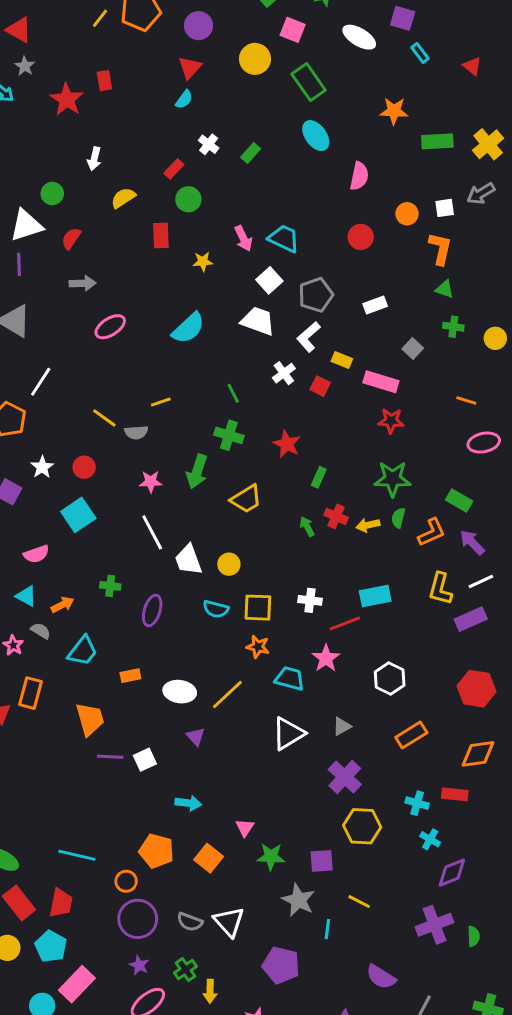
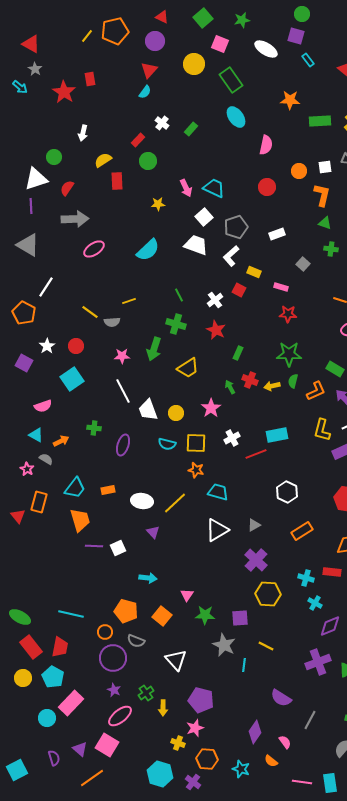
red rectangle: (161, 235) -> (117, 181), moved
gray arrow: (83, 283) -> (75, 219), size x1.5
white cross: (284, 373) -> (215, 300), moved
pink rectangle: (381, 382) -> (281, 287), size x0.6
white cross: (310, 600) -> (232, 438), turned -35
cyan trapezoid: (83, 651) -> (75, 488), moved
pink star: (326, 658) -> (211, 408), moved
gray semicircle: (190, 922) -> (136, 641), moved
purple pentagon: (281, 965) -> (201, 700), moved

